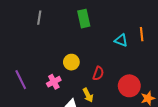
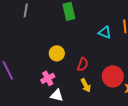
pink cross: (54, 82) -> (48, 78), moved
yellow arrow: (88, 95) -> (86, 85), moved

